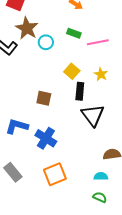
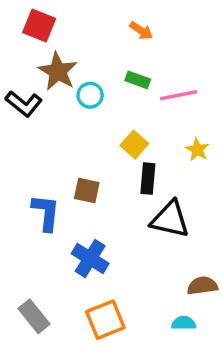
yellow star: (101, 74) -> (197, 150), moved
black triangle: (93, 115) -> (170, 219), turned -40
blue L-shape: (17, 126) -> (46, 213), moved, turned 80

